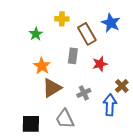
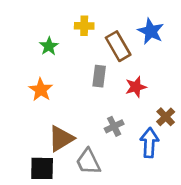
orange star: (42, 66) -> (41, 90), moved
brown triangle: (52, 88) -> (61, 139), moved

